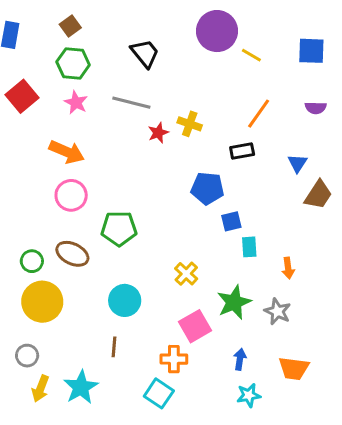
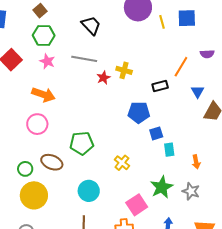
blue square: (311, 51) -> (187, 18), moved
yellow line: (251, 55) -> (162, 22), turned 48
orange line: (259, 114) -> (181, 67), moved
pink circle: (71, 195) -> (37, 124), moved
yellow cross: (186, 274) -> (122, 163), moved

